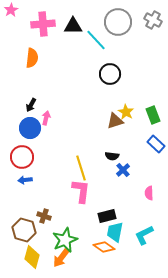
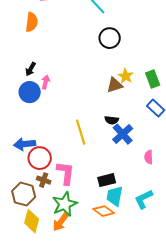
red circle: (22, 157) -> (40, 158), moved
blue cross: (123, 170) -> (123, 134), size x1.5
blue arrow: (25, 180) -> (25, 144), size x1.5
pink L-shape: (81, 191) -> (66, 173), moved

